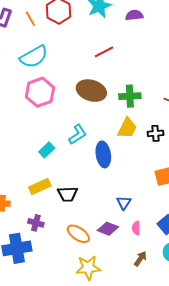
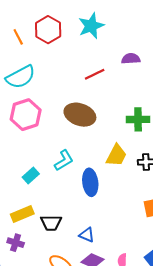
purple semicircle: (134, 15) -> (131, 59), moved
green cross: (130, 96) -> (138, 119), moved
blue triangle: (124, 203) -> (87, 235), moved, turned -42
purple cross: (36, 223) -> (16, 243), moved

